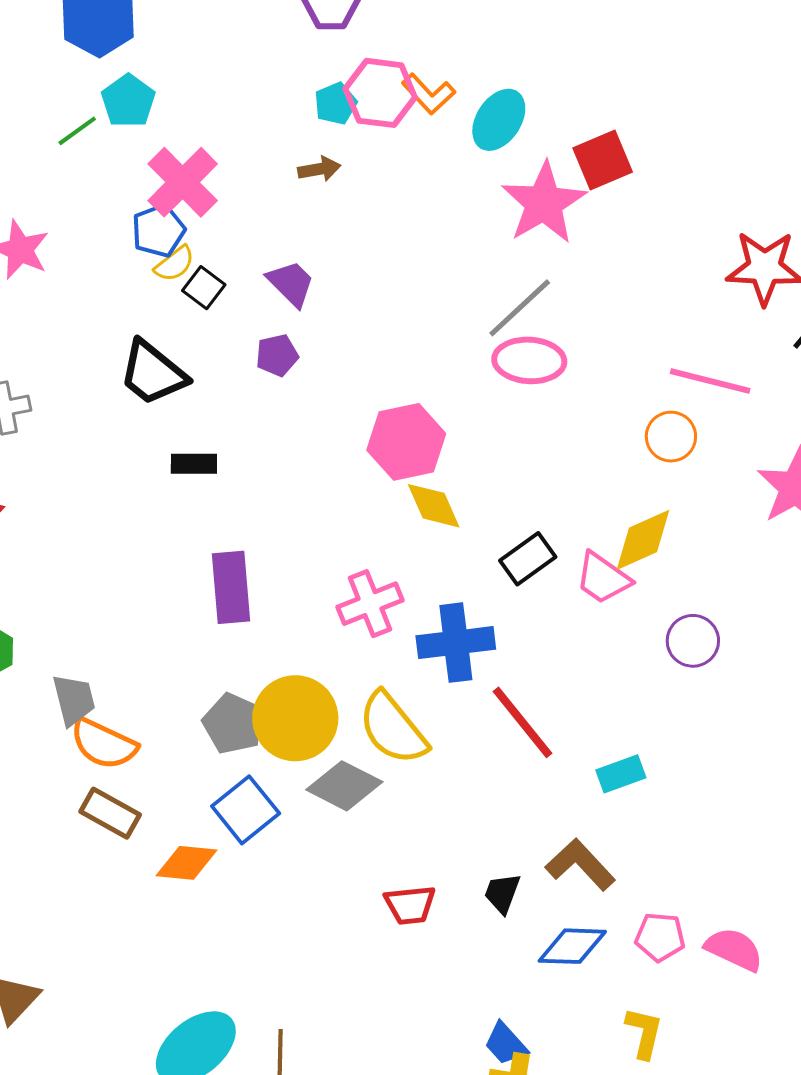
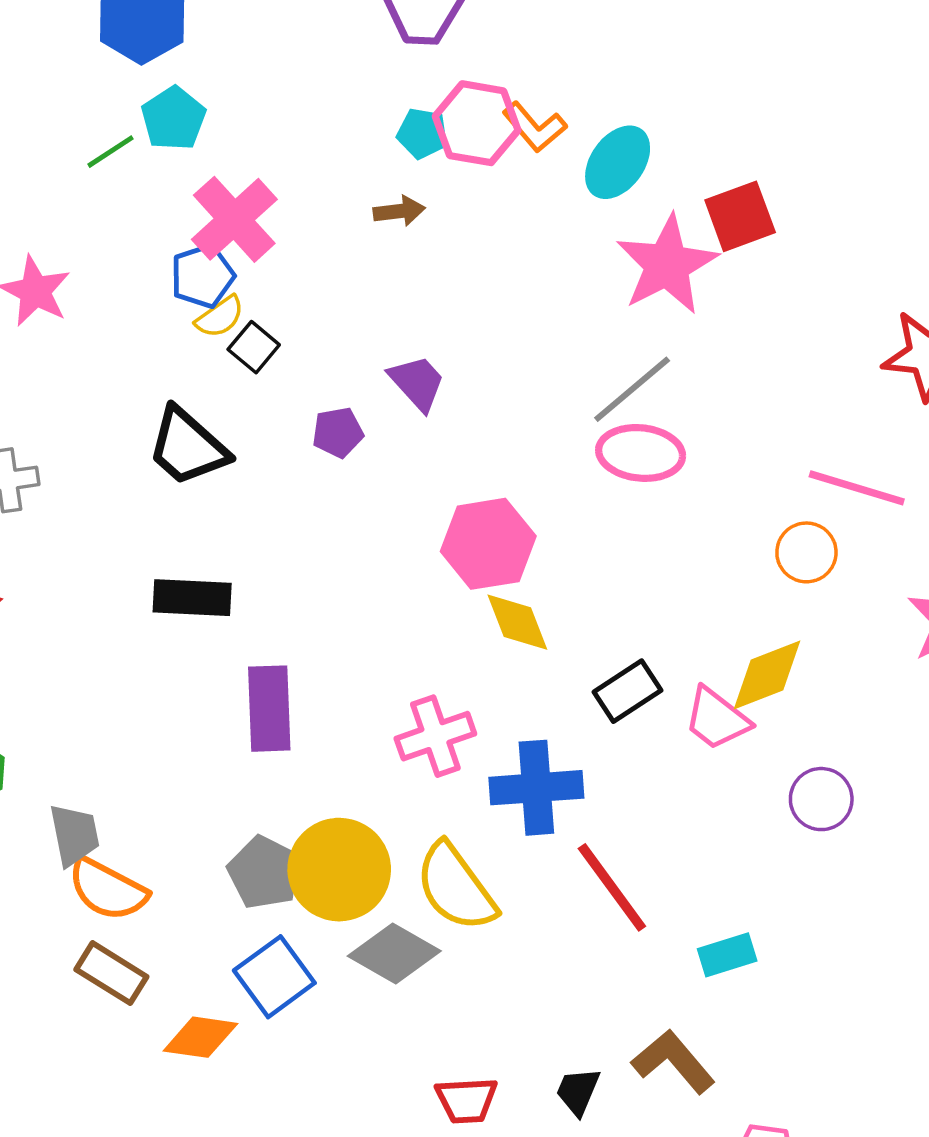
cyan pentagon: (336, 104) -> (422, 133), turned 30
purple trapezoid: (291, 283) -> (417, 383), moved
black rectangle: (194, 464) -> (192, 598), moved, size x1.4

